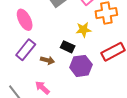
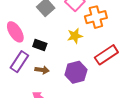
black rectangle: (68, 47) -> (40, 45), moved

